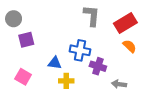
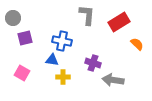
orange semicircle: (130, 46) -> (137, 44), moved
blue cross: (80, 50) -> (62, 41), moved
gray arrow: (119, 84) -> (113, 80), size x1.5

